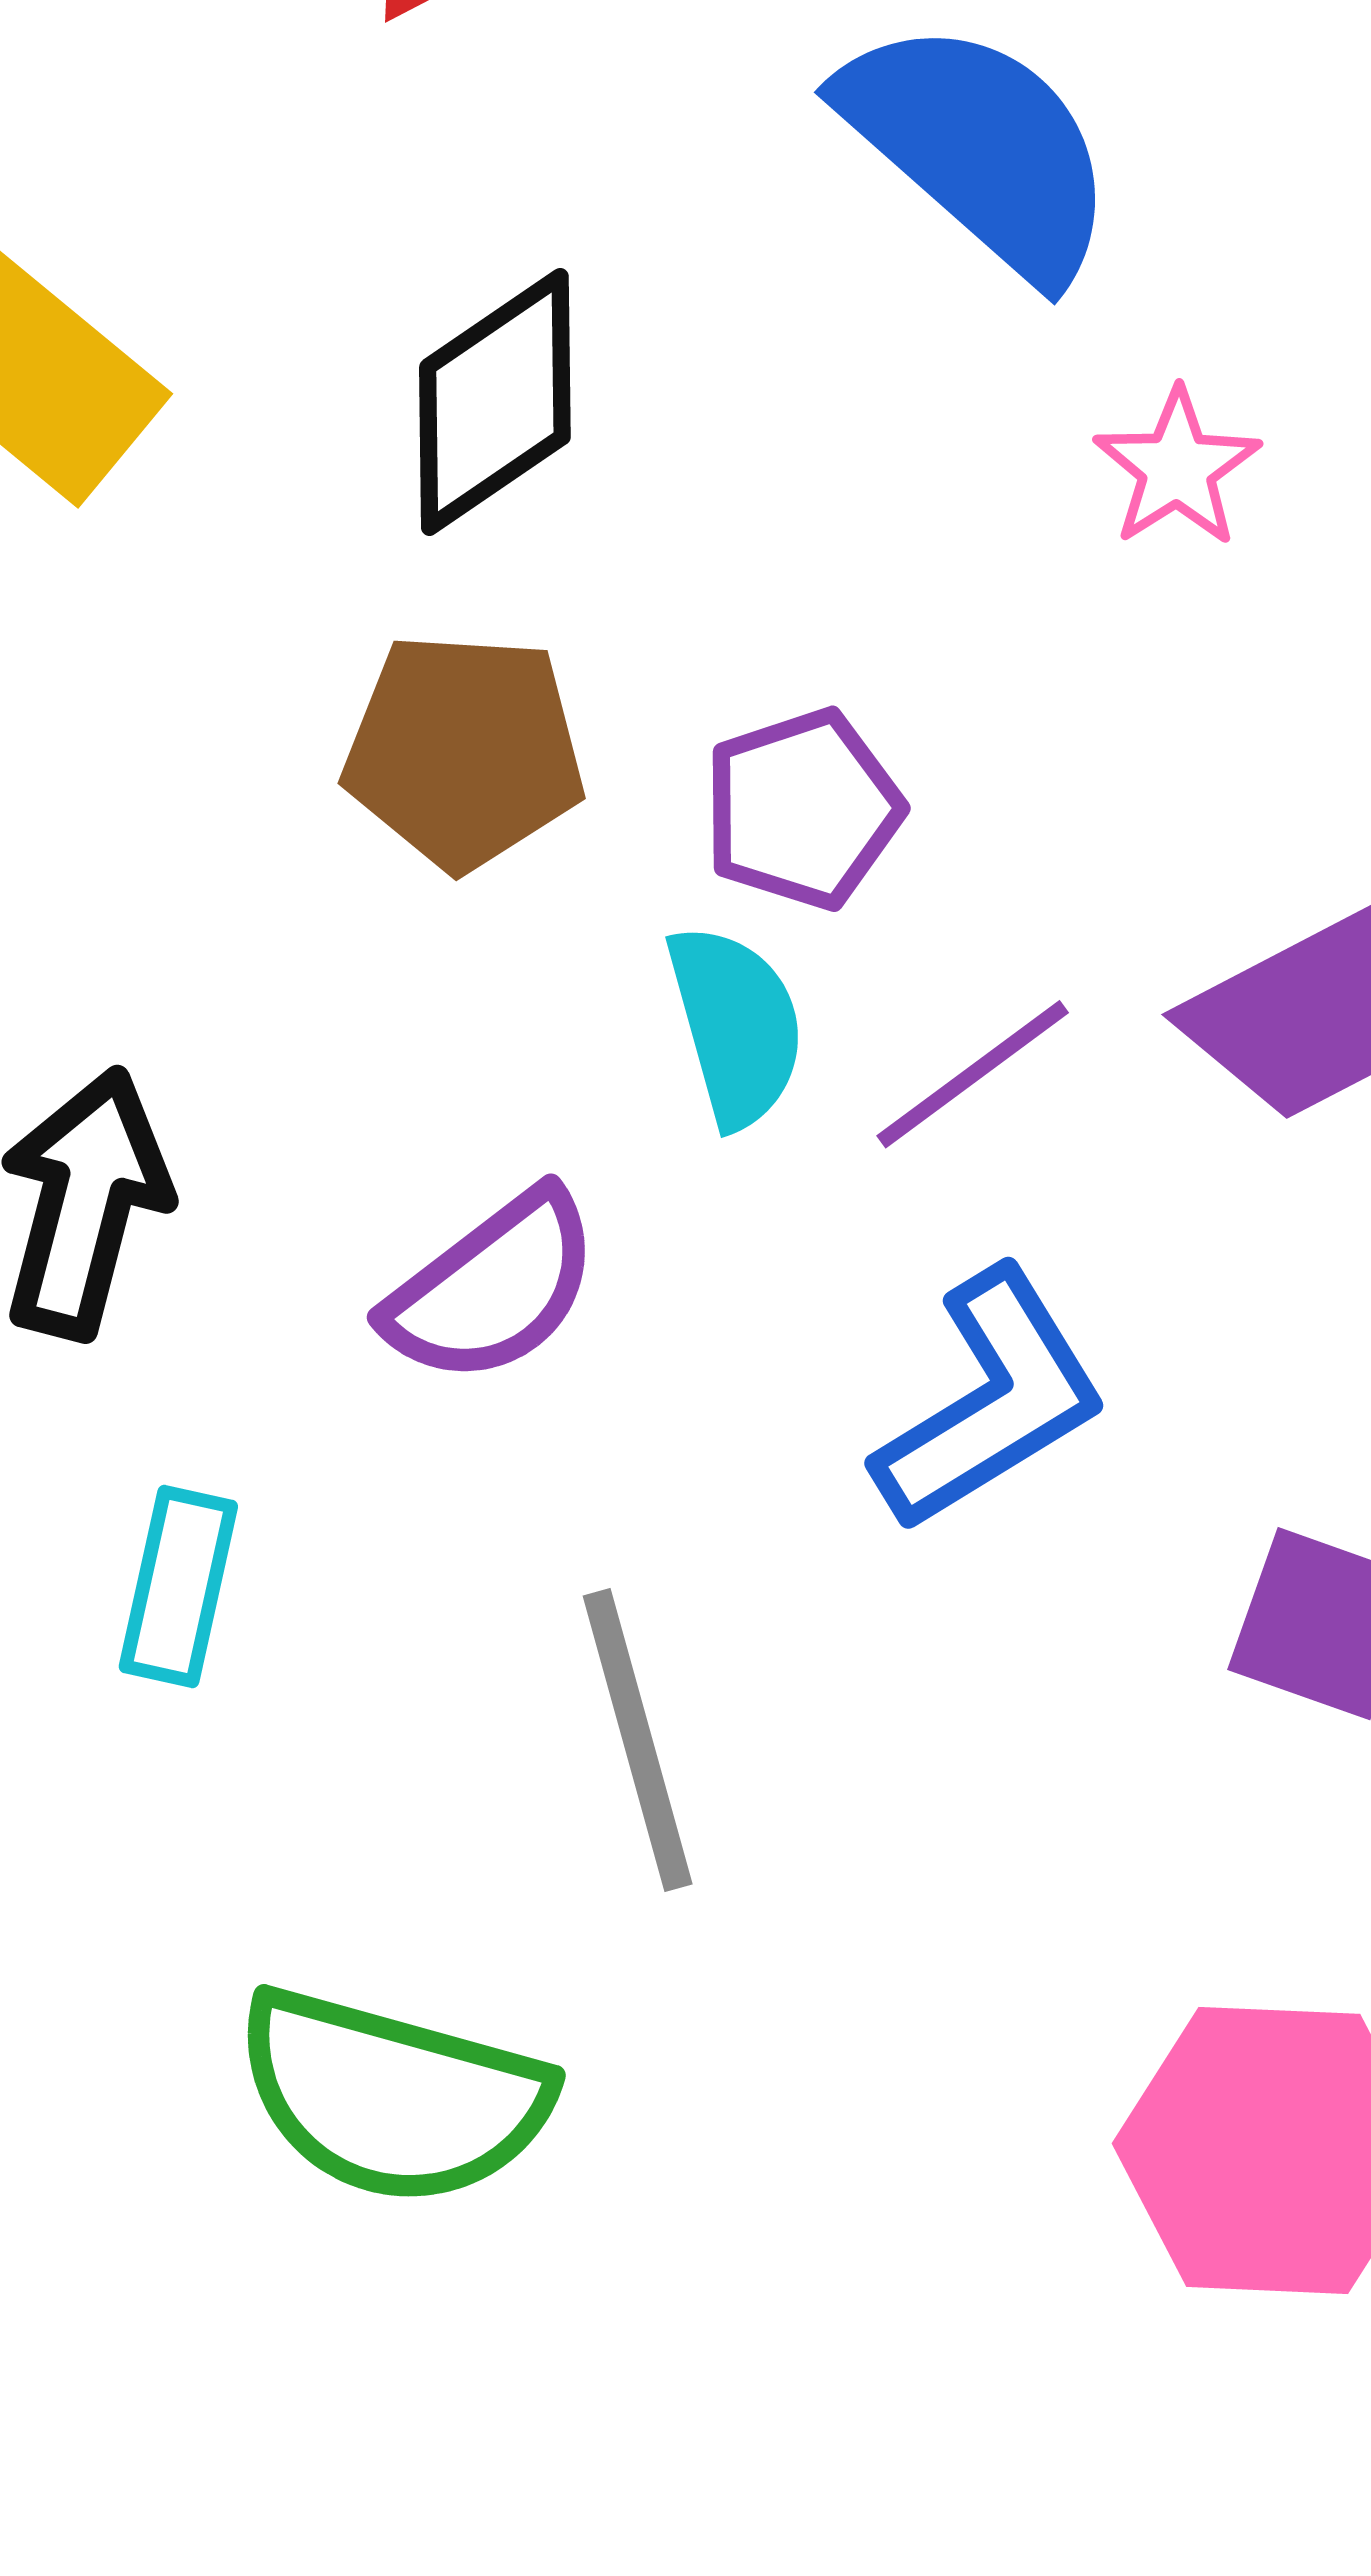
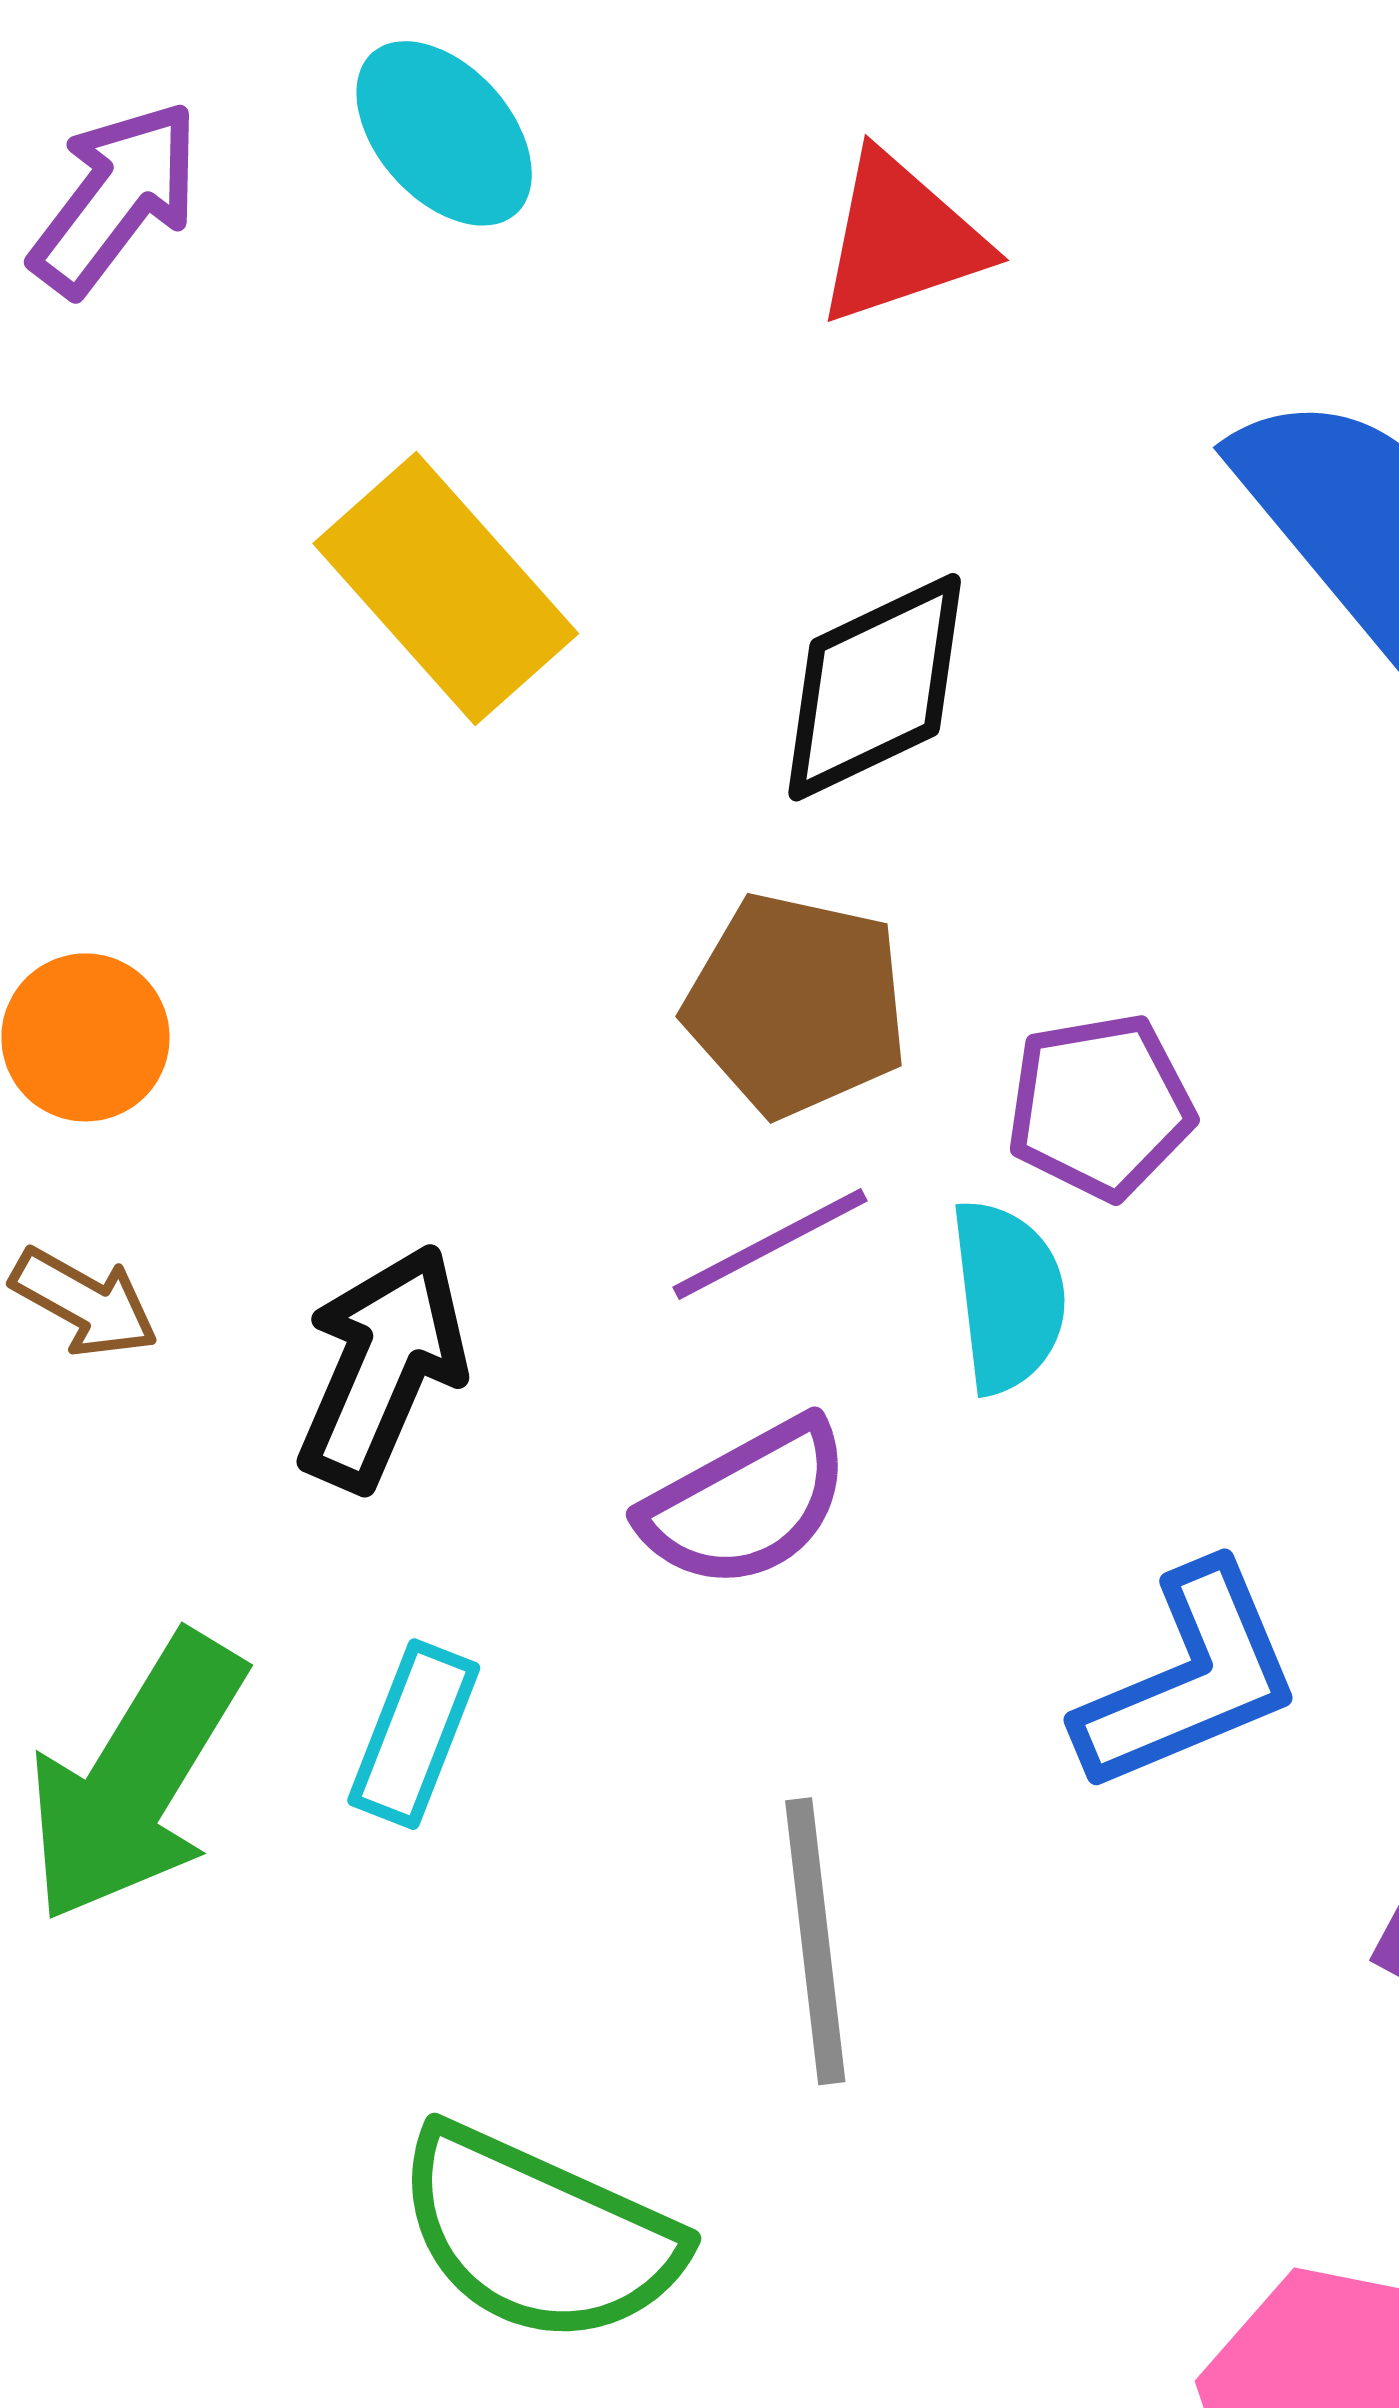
purple line: (973, 1074) -> (770, 1244), moved

